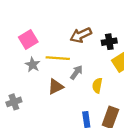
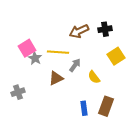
pink square: (28, 39) -> (27, 48), moved
black cross: (109, 42) -> (105, 29), moved
yellow semicircle: (97, 86) -> (94, 77), turned -48

